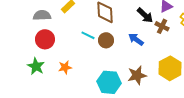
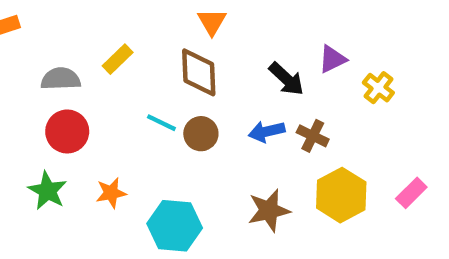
brown cross: (162, 26) -> (313, 136), moved
blue arrow: (136, 39) -> (267, 131), turned -49
cyan hexagon: (109, 82) -> (175, 226), moved

